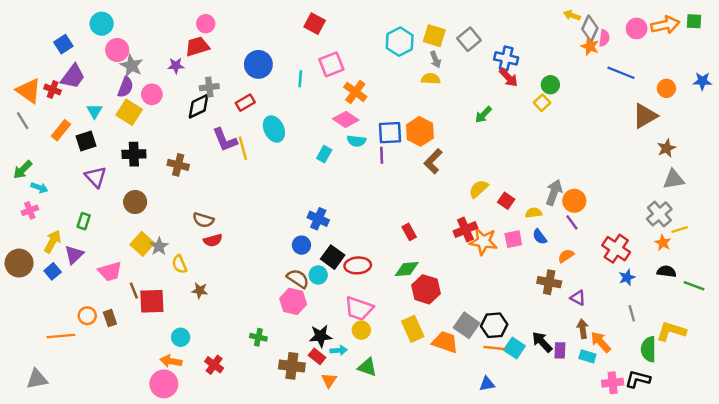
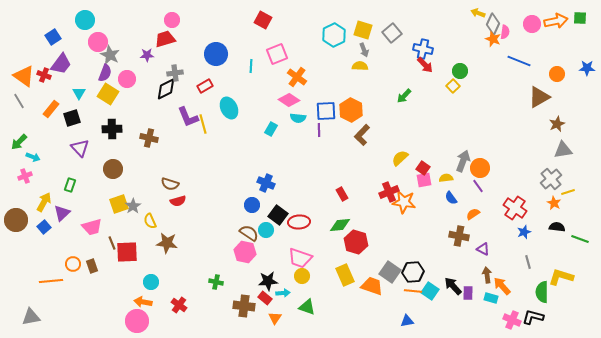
pink square: (513, 239) -> (424, 180), moved
yellow square: (142, 244) -> (119, 204), turned 30
brown star: (200, 291) -> (167, 243), size x1.5
pink cross: (613, 383) -> (512, 320), turned 30

